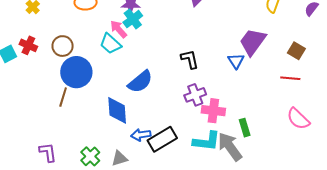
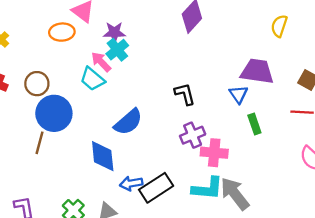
purple trapezoid: (253, 42) -> (257, 71), turned 64
green rectangle: (245, 128) -> (254, 124), moved

